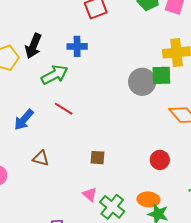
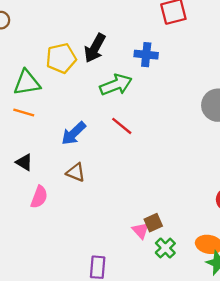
brown triangle: (41, 158) -> (76, 172), moved
brown square: (97, 158) -> (153, 223), moved, turned -35
green cross: (112, 207) -> (165, 248), size x0.7

